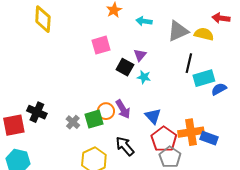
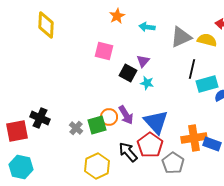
pink square: (101, 45) -> (104, 51), turned 30
blue triangle: (153, 116) -> (156, 122), size x1.5
red pentagon: (164, 139) -> (150, 145), moved

